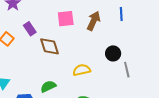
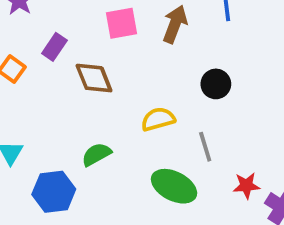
purple rectangle: (30, 29) -> (54, 47), turned 72
gray line: (127, 70) -> (205, 147), moved

